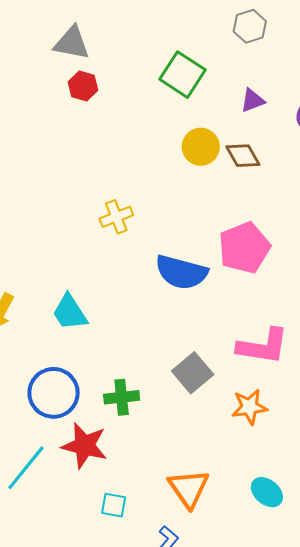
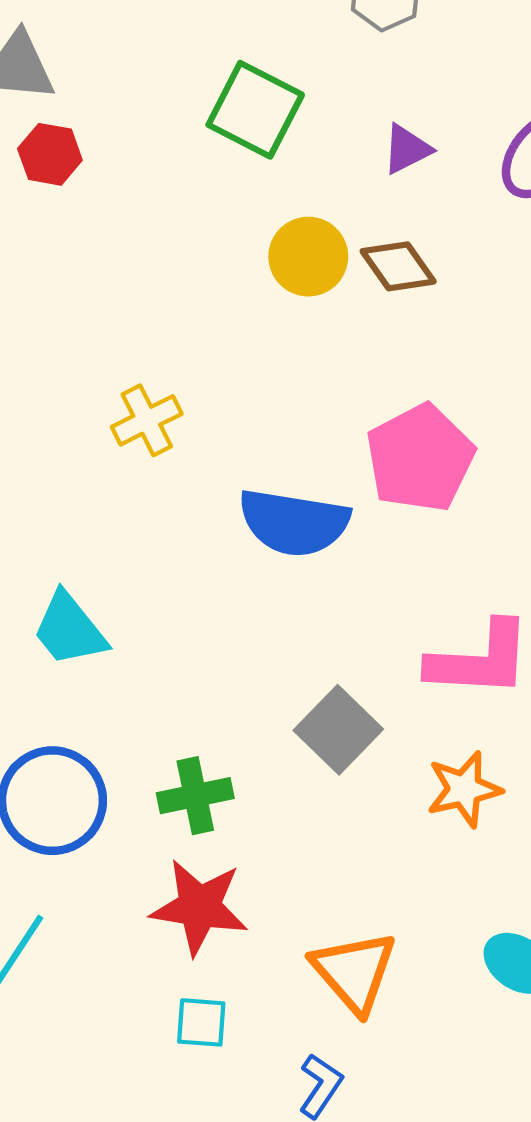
red star: (85, 446) -> (199, 907), moved

